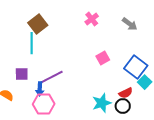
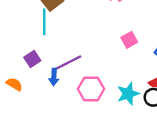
purple square: (22, 74) -> (32, 59), turned -32
pink hexagon: (44, 104) -> (91, 89), moved

